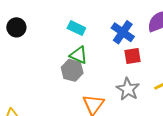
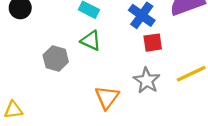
gray hexagon: (72, 70) -> (56, 59), moved

